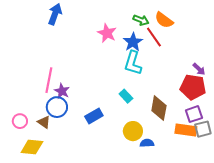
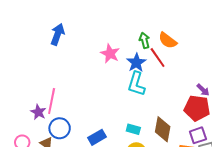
green arrow: (141, 20) -> (144, 40), turned -126
purple star: (62, 91) -> (38, 112), moved
cyan rectangle: (126, 96) -> (133, 129), moved, turned -32

